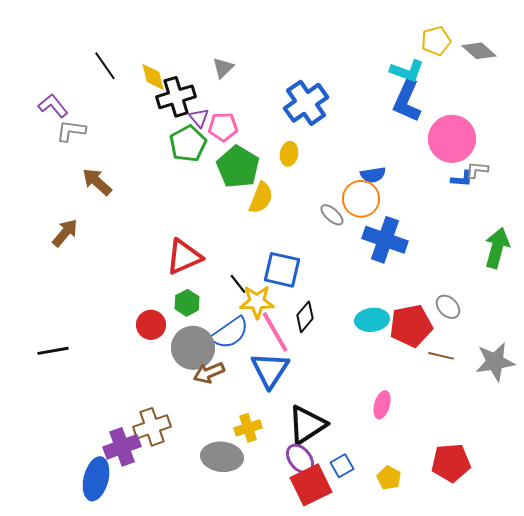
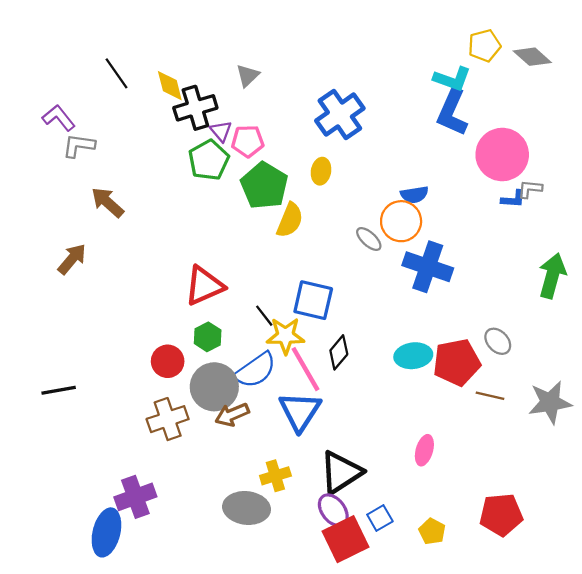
brown cross: (152, 427) -> (168, 419), moved

